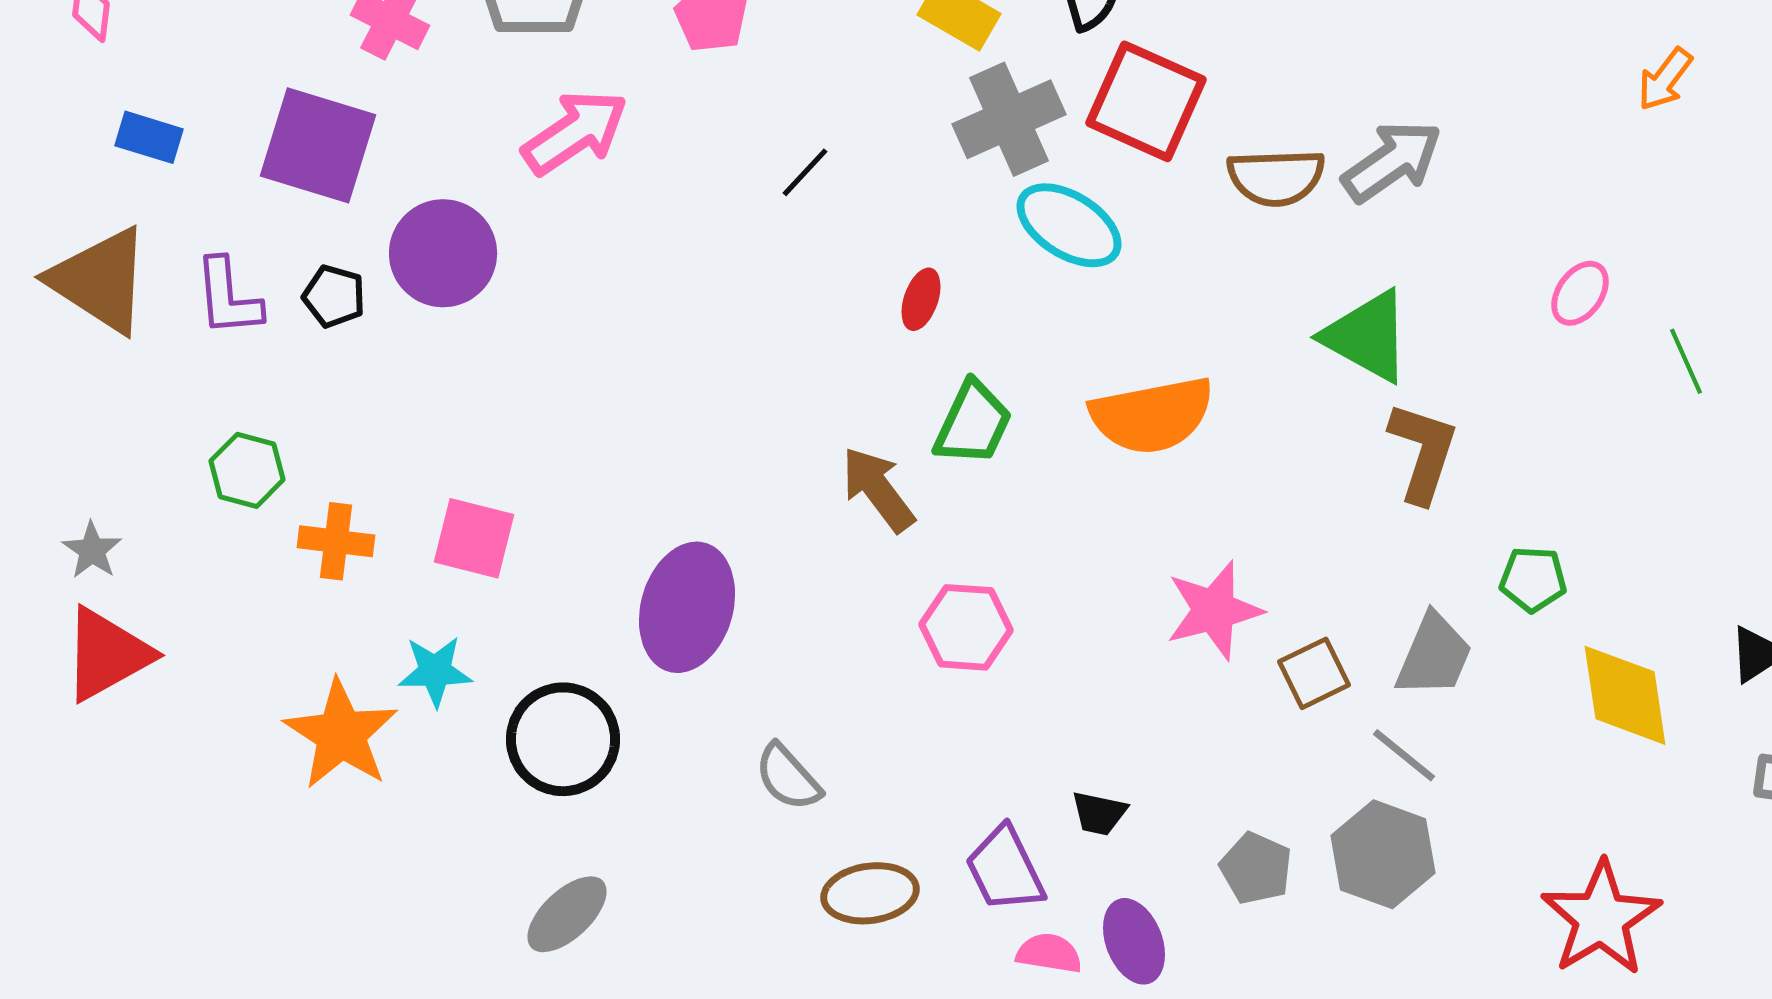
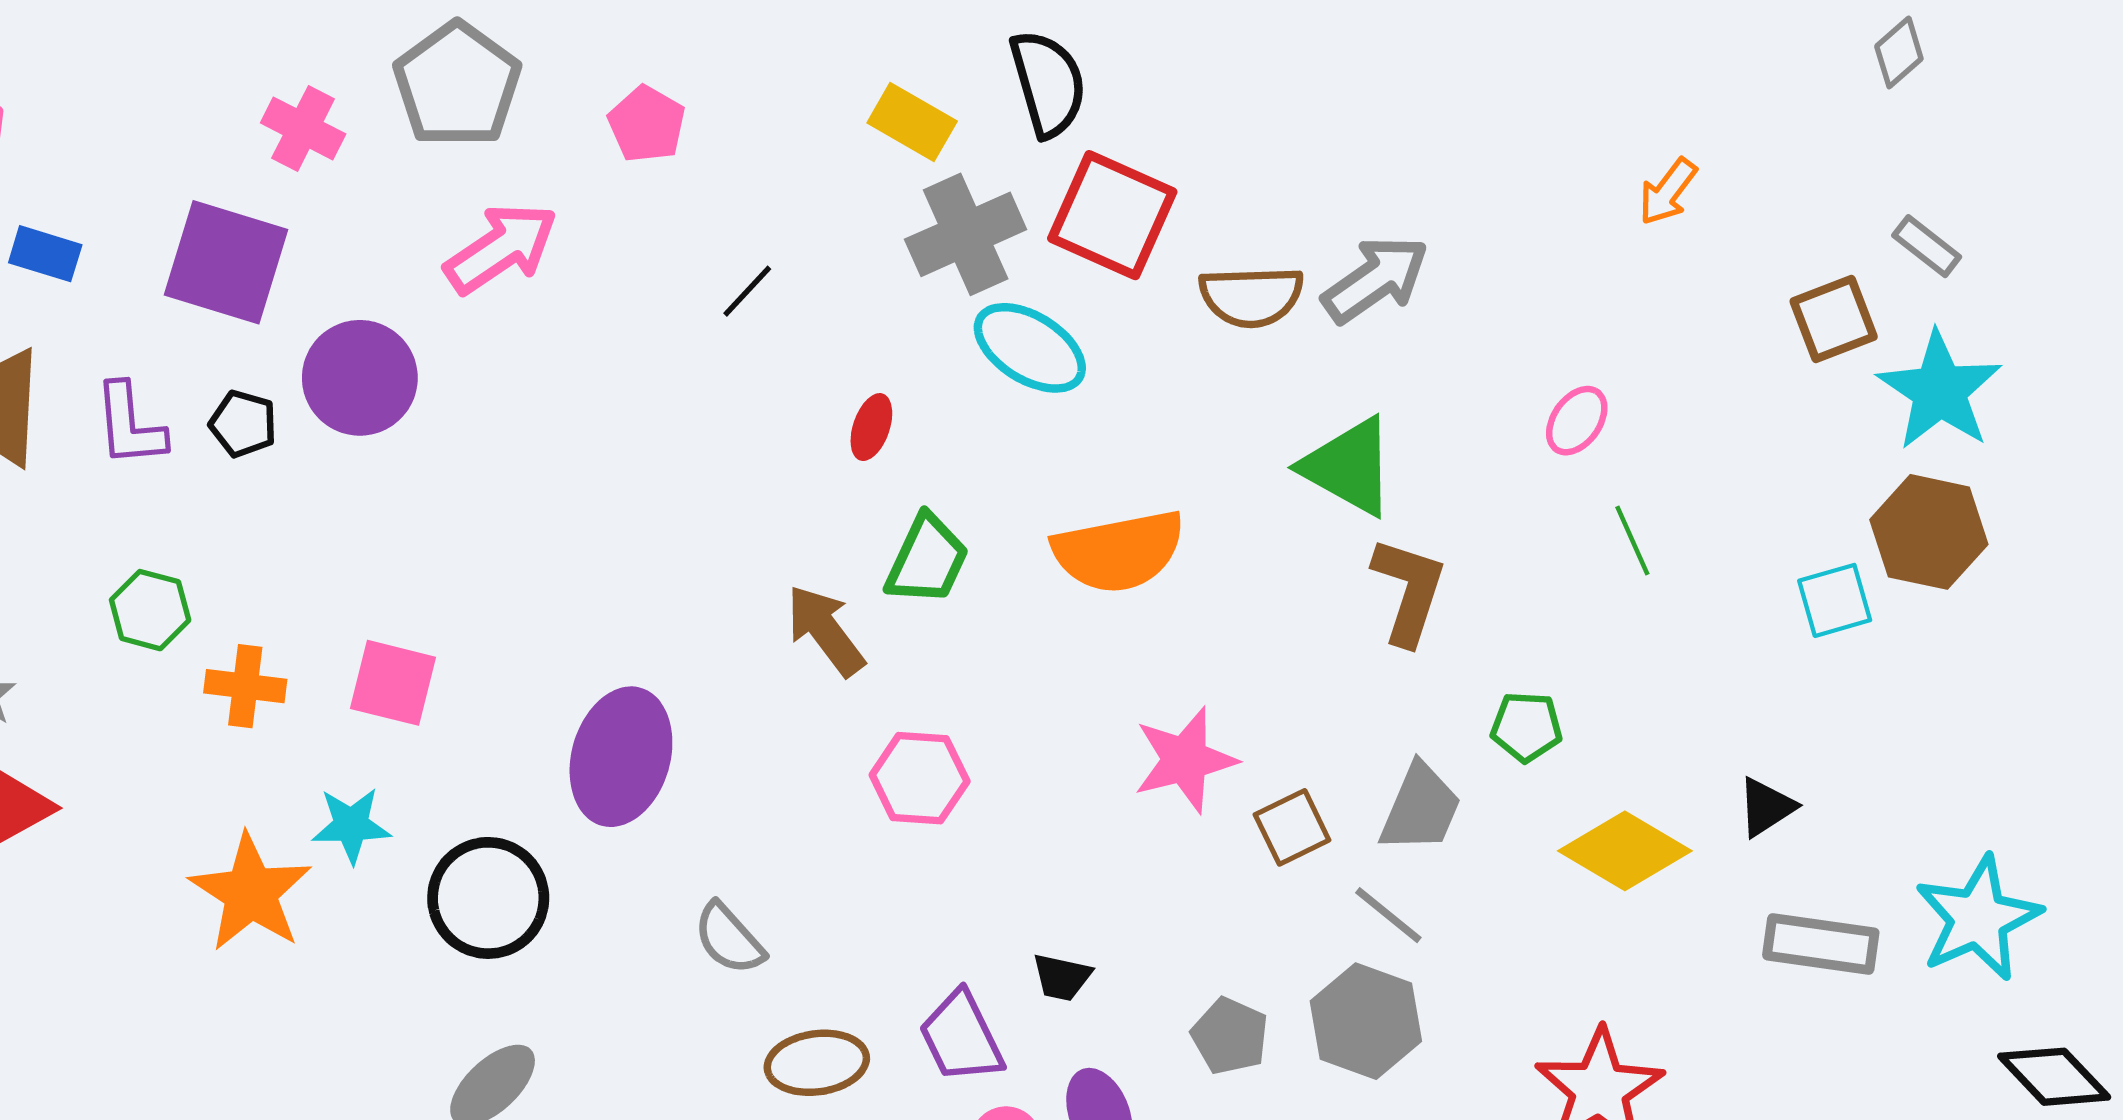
green line: (1686, 361) -> (1632, 540), moved
yellow diamond: (1625, 695) -> (1625, 851), turned -51

